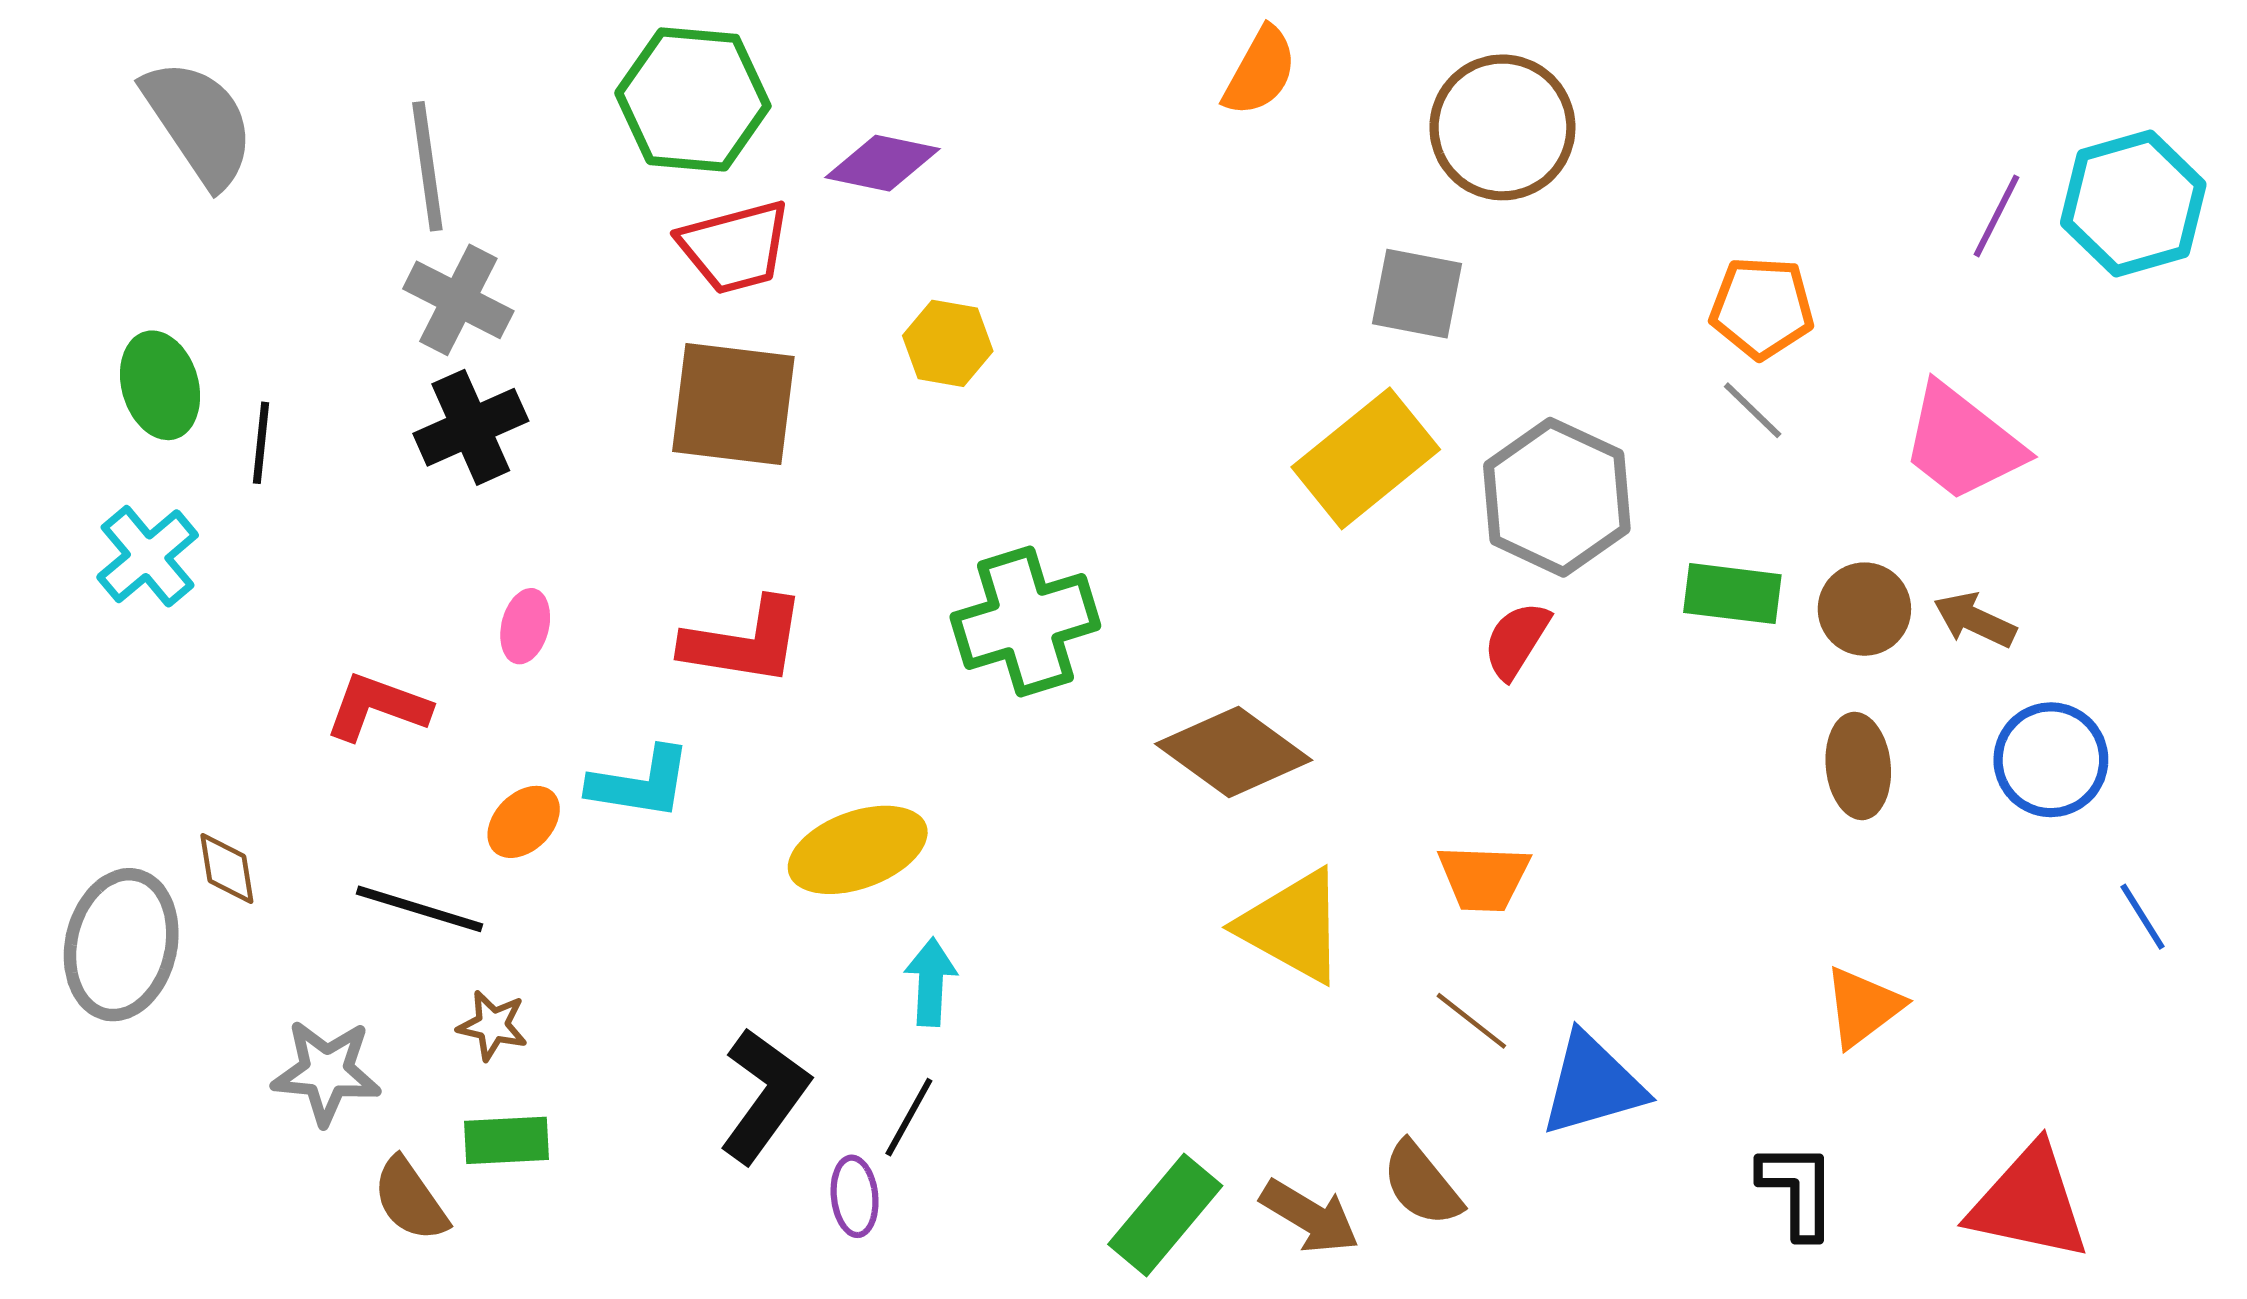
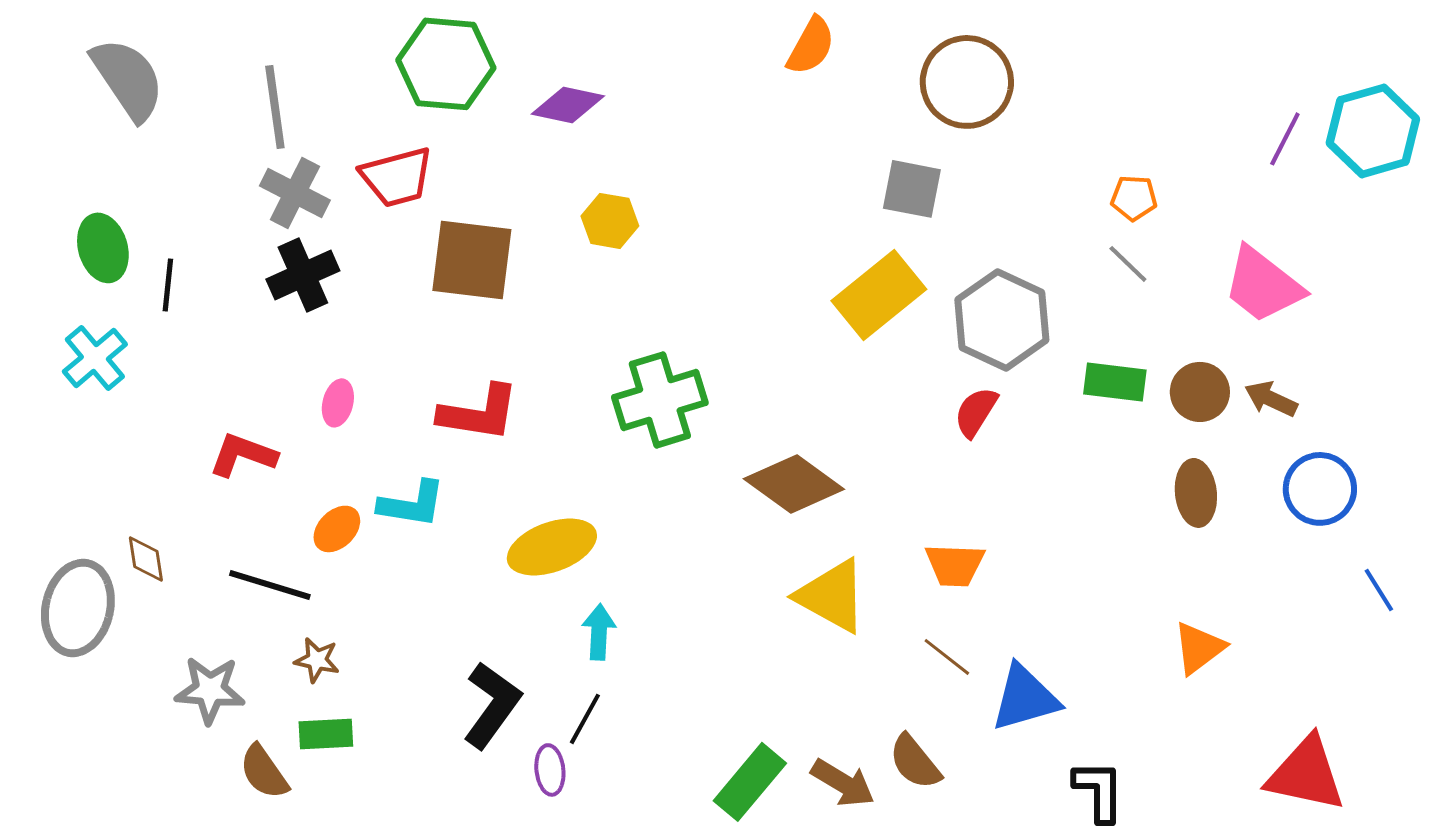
red trapezoid: (735, 247) -> (397, 177), moved
orange pentagon: (1762, 308) -> (1134, 198), size x0.7
black L-shape: (1798, 1190) -> (1099, 791), moved

